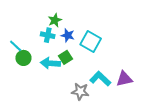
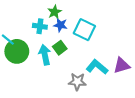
green star: (55, 20) -> (54, 12), moved
green circle: (23, 58) -> (17, 51), size x1.5
cyan arrow: (50, 63) -> (45, 55), turned 78

